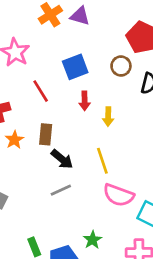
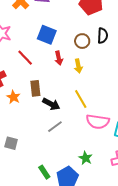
brown circle: (121, 66) -> (82, 41), moved
blue square: (75, 67) -> (47, 35), turned -36

